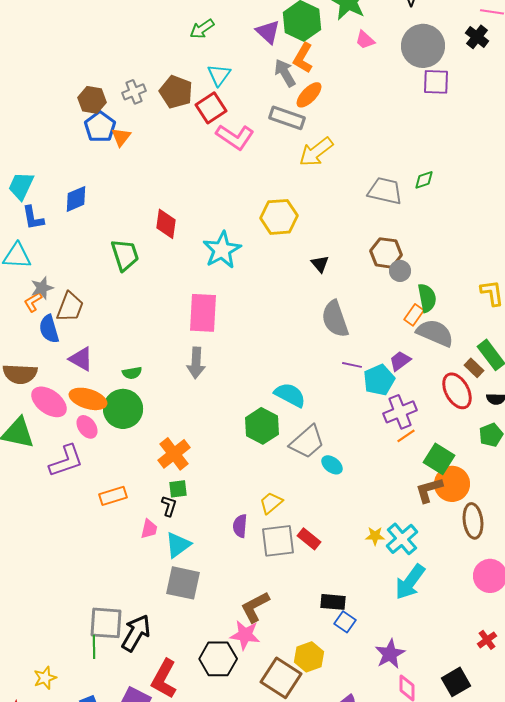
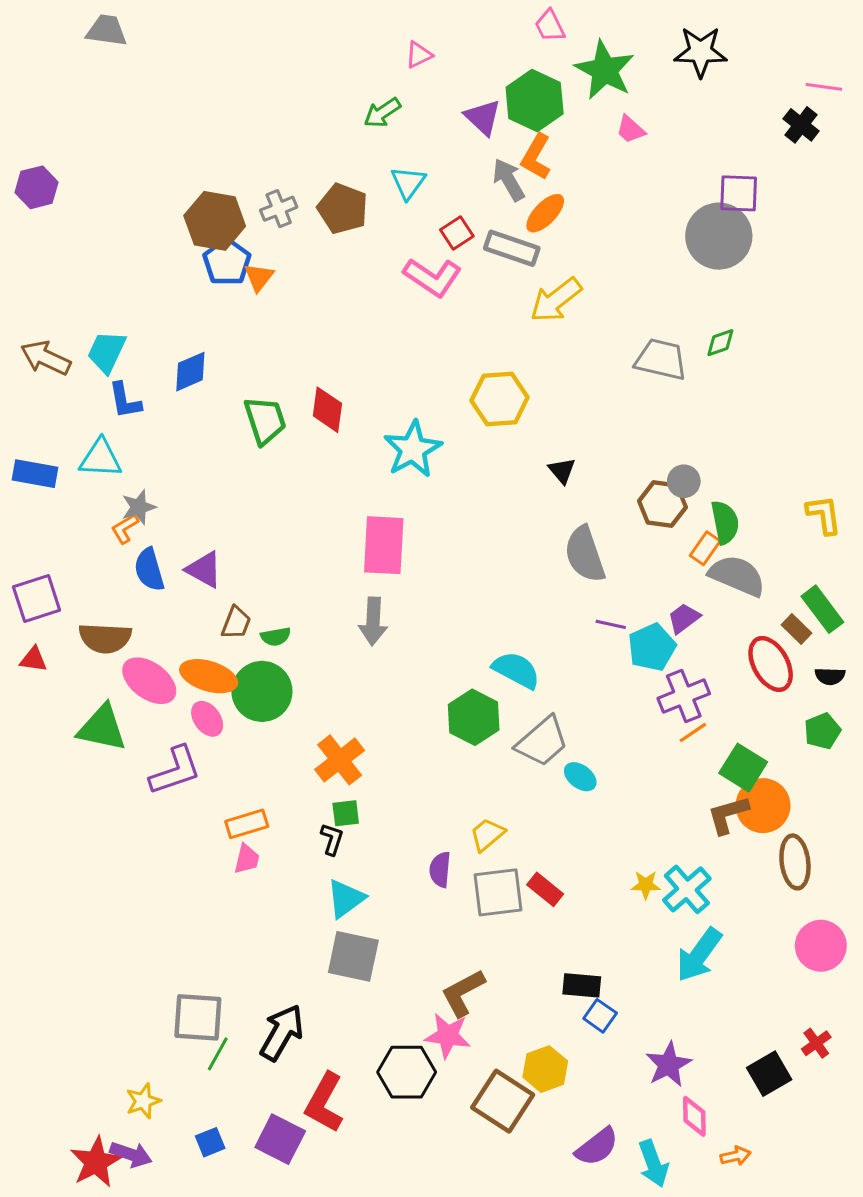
gray circle: (423, 46) -> (719, 236), moved
brown hexagon: (92, 100) -> (215, 221), size x1.4
red square: (211, 108) -> (457, 233), moved, size x0.7
brown hexagon: (386, 253) -> (662, 504), moved
green trapezoid: (125, 255) -> (265, 420), moved
brown trapezoid: (70, 307) -> (236, 623), moved, size x0.7
purple triangle: (81, 359) -> (204, 570), moved
pink trapezoid: (149, 529) -> (247, 859), moved
gray square: (106, 623) -> (198, 1017), moved
green line: (94, 647) -> (218, 1054), turned 30
black square: (456, 682) -> (769, 1074), moved

